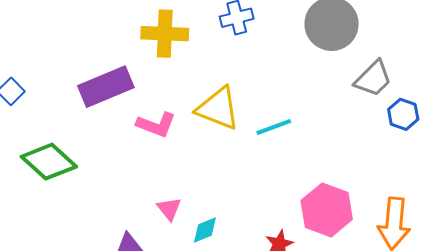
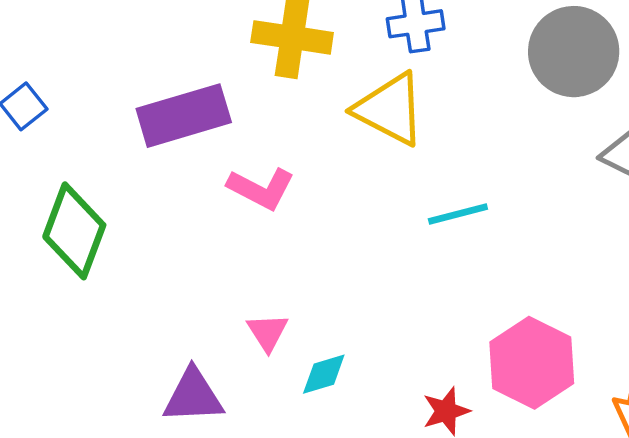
yellow triangle: (218, 108) -> (390, 109), moved
green diamond: (49, 162) -> (74, 231), turned 62

